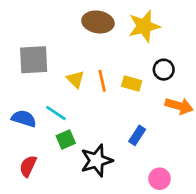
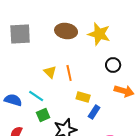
yellow star: (144, 26) -> (99, 34), turned 30
gray square: (34, 60) -> (20, 34), moved
yellow rectangle: (132, 84) -> (83, 97), moved

